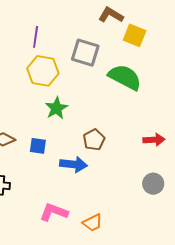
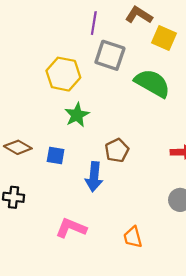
purple line: (36, 37) -> (94, 23), moved
blue arrow: (74, 164) -> (94, 177), turned 88
orange trapezoid: (93, 223) -> (133, 237), moved, turned 100

